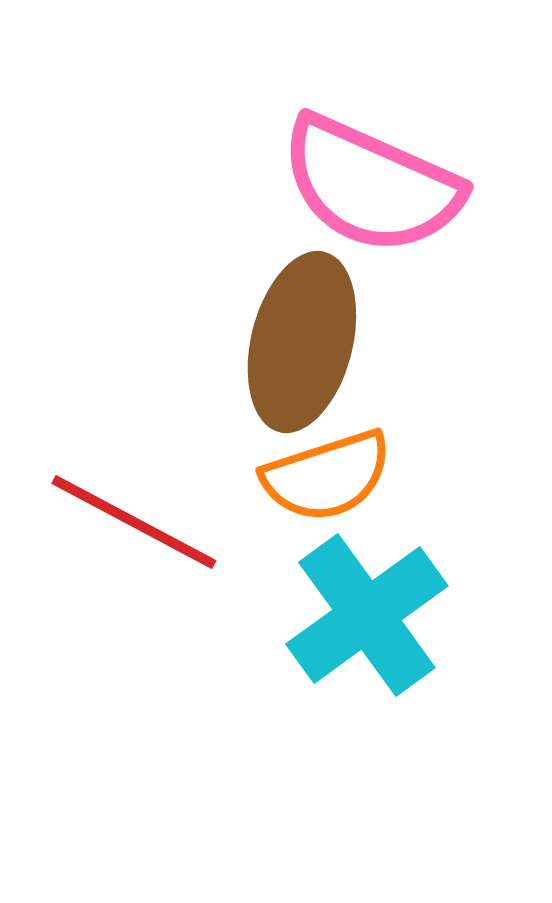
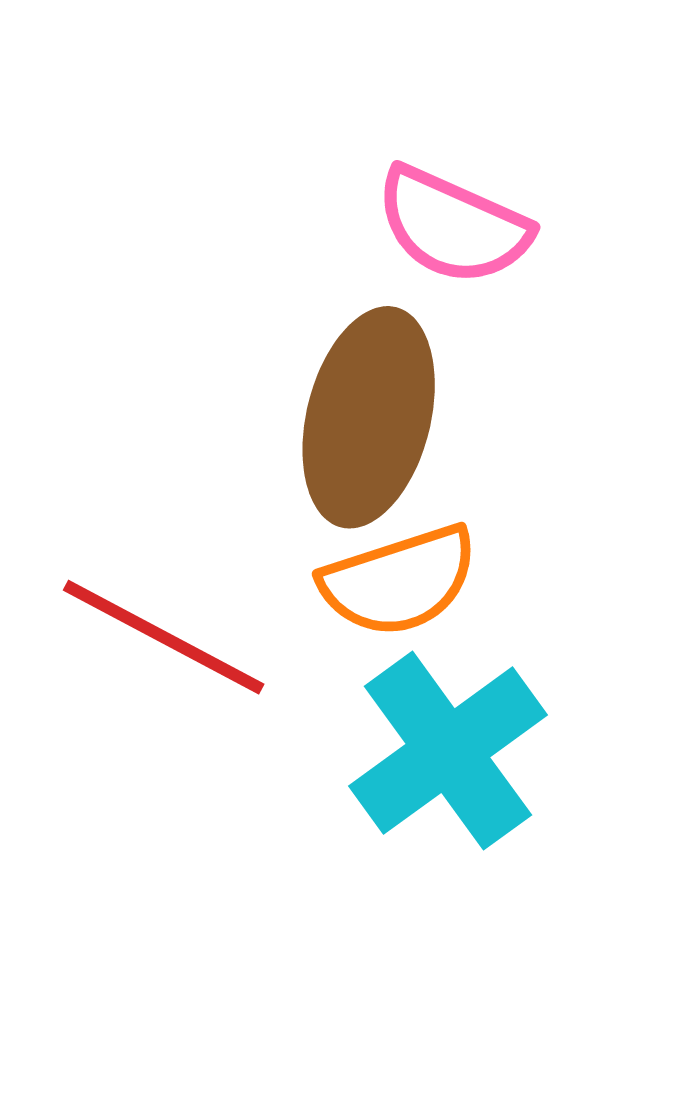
pink semicircle: (371, 185) -> (453, 226), size x0.7

